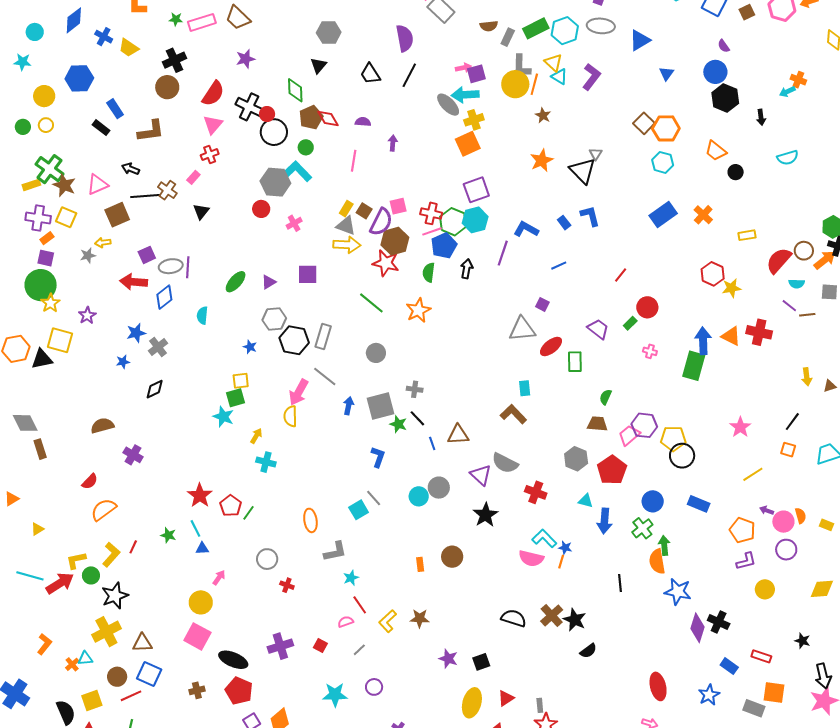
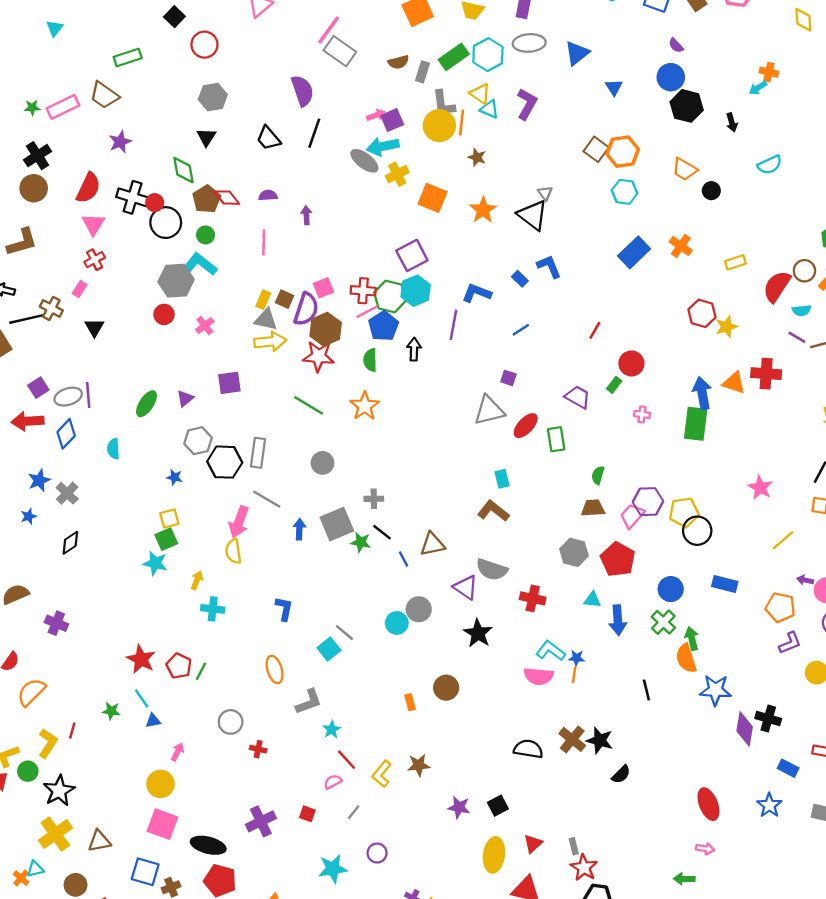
orange square: (468, 144) -> (433, 198), moved, turned -35
blue L-shape: (378, 457) -> (284, 609), moved
blue square: (149, 674) -> (145, 872), moved

